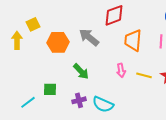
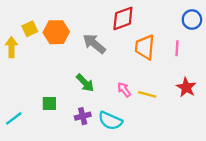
orange hexagon: (58, 42) -> (56, 32), moved
pink arrow: (121, 70) -> (124, 90), moved, turned 152
yellow line: (144, 75) -> (147, 94), moved
cyan line: (28, 102) -> (14, 118), moved

